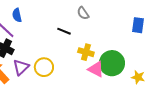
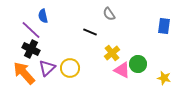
yellow cross: (86, 52) -> (112, 53), turned 35
green circle: (112, 63) -> (138, 64), size x0.7

